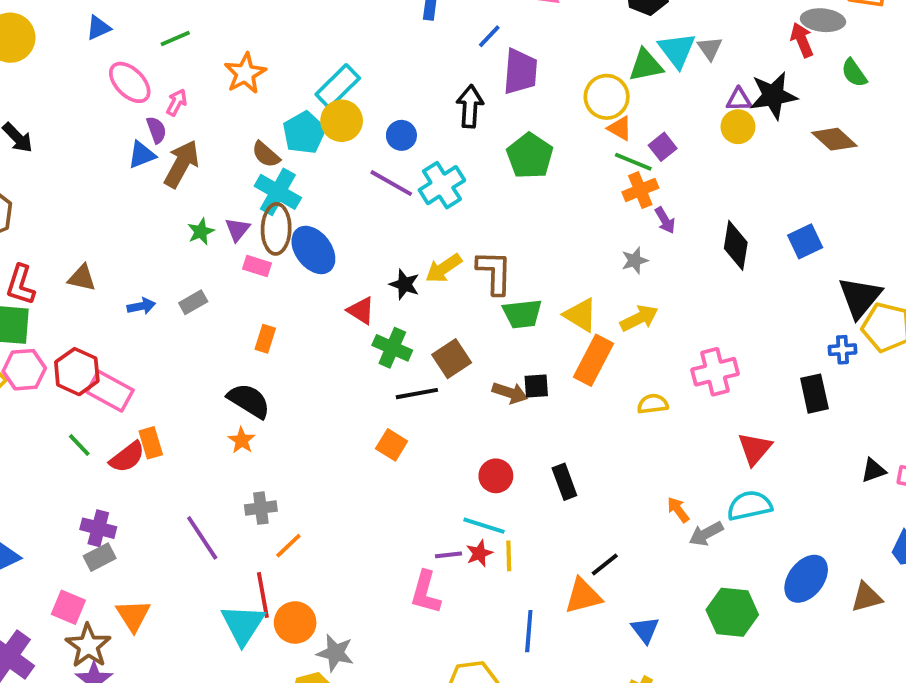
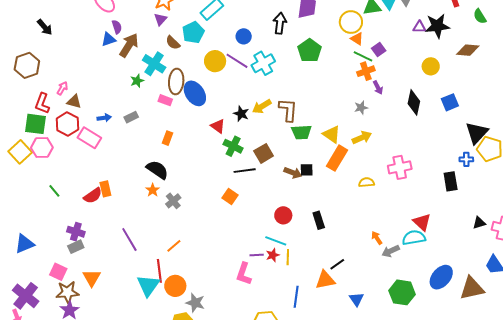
pink arrow: (177, 102) -> (62, 88), moved
yellow circle: (342, 121) -> (215, 61), moved
yellow circle: (738, 127) -> (431, 66), moved
brown diamond: (834, 139) -> (468, 50), turned -40
cyan cross: (278, 192) -> (154, 64), moved
purple triangle: (237, 229) -> (160, 19), moved
red hexagon: (77, 372) -> (67, 124), moved
pink rectangle: (110, 391) -> (89, 138), moved
green line: (79, 445) -> (54, 191), moved
red triangle: (755, 449) -> (422, 222), moved, turned -30
gray cross: (261, 508) -> (173, 201), moved, turned -35
brown triangle: (866, 597) -> (472, 288), size x1.5
brown star: (88, 646) -> (67, 292), turned 30

